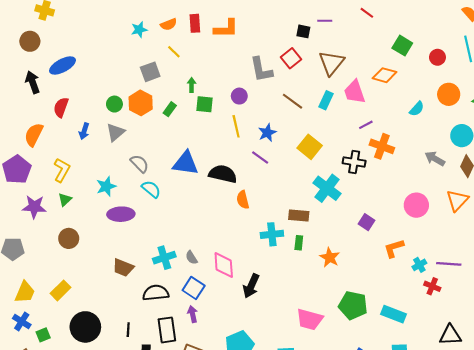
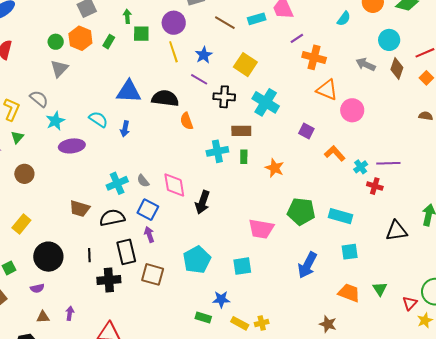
purple circle: (239, 96) -> (174, 23), size x1.5
cyan rectangle: (326, 100) -> (257, 19), turned 54
blue arrow: (84, 131) -> (125, 129), moved
black cross: (354, 162) -> (224, 97), moved
gray semicircle: (139, 164) -> (39, 99), moved
orange triangle: (457, 200) -> (327, 90), moved, turned -45
orange L-shape: (394, 248) -> (335, 153), turned 70
brown trapezoid: (123, 268) -> (80, 209), moved

